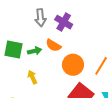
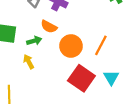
green arrow: (35, 51) -> (34, 41), moved

